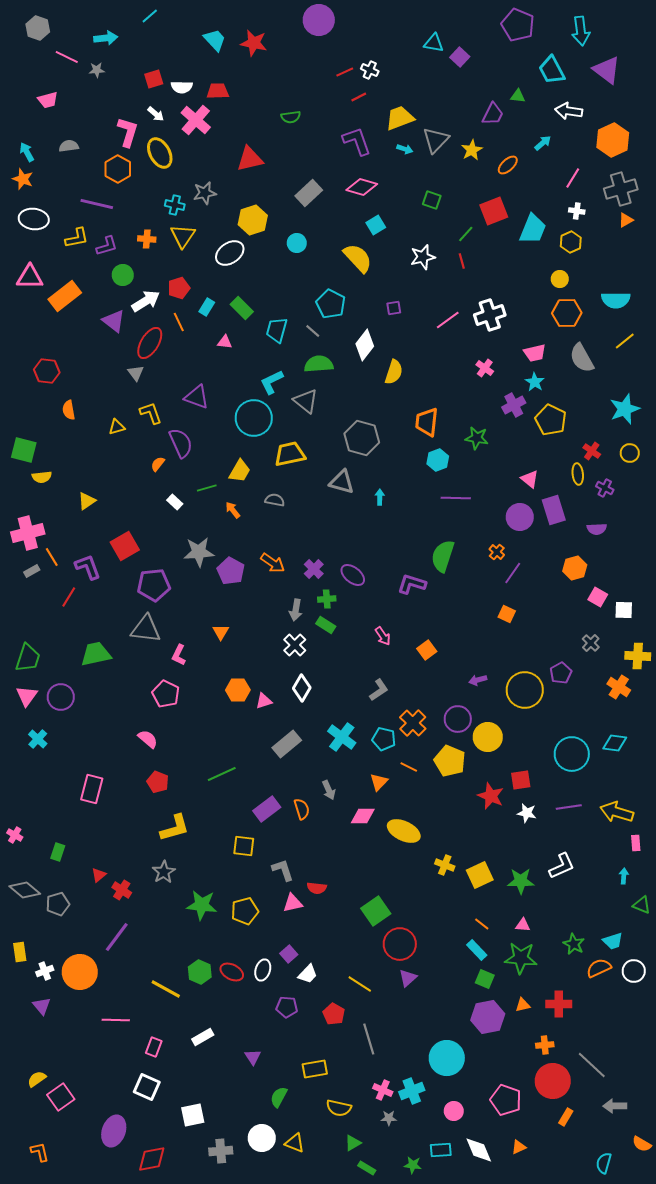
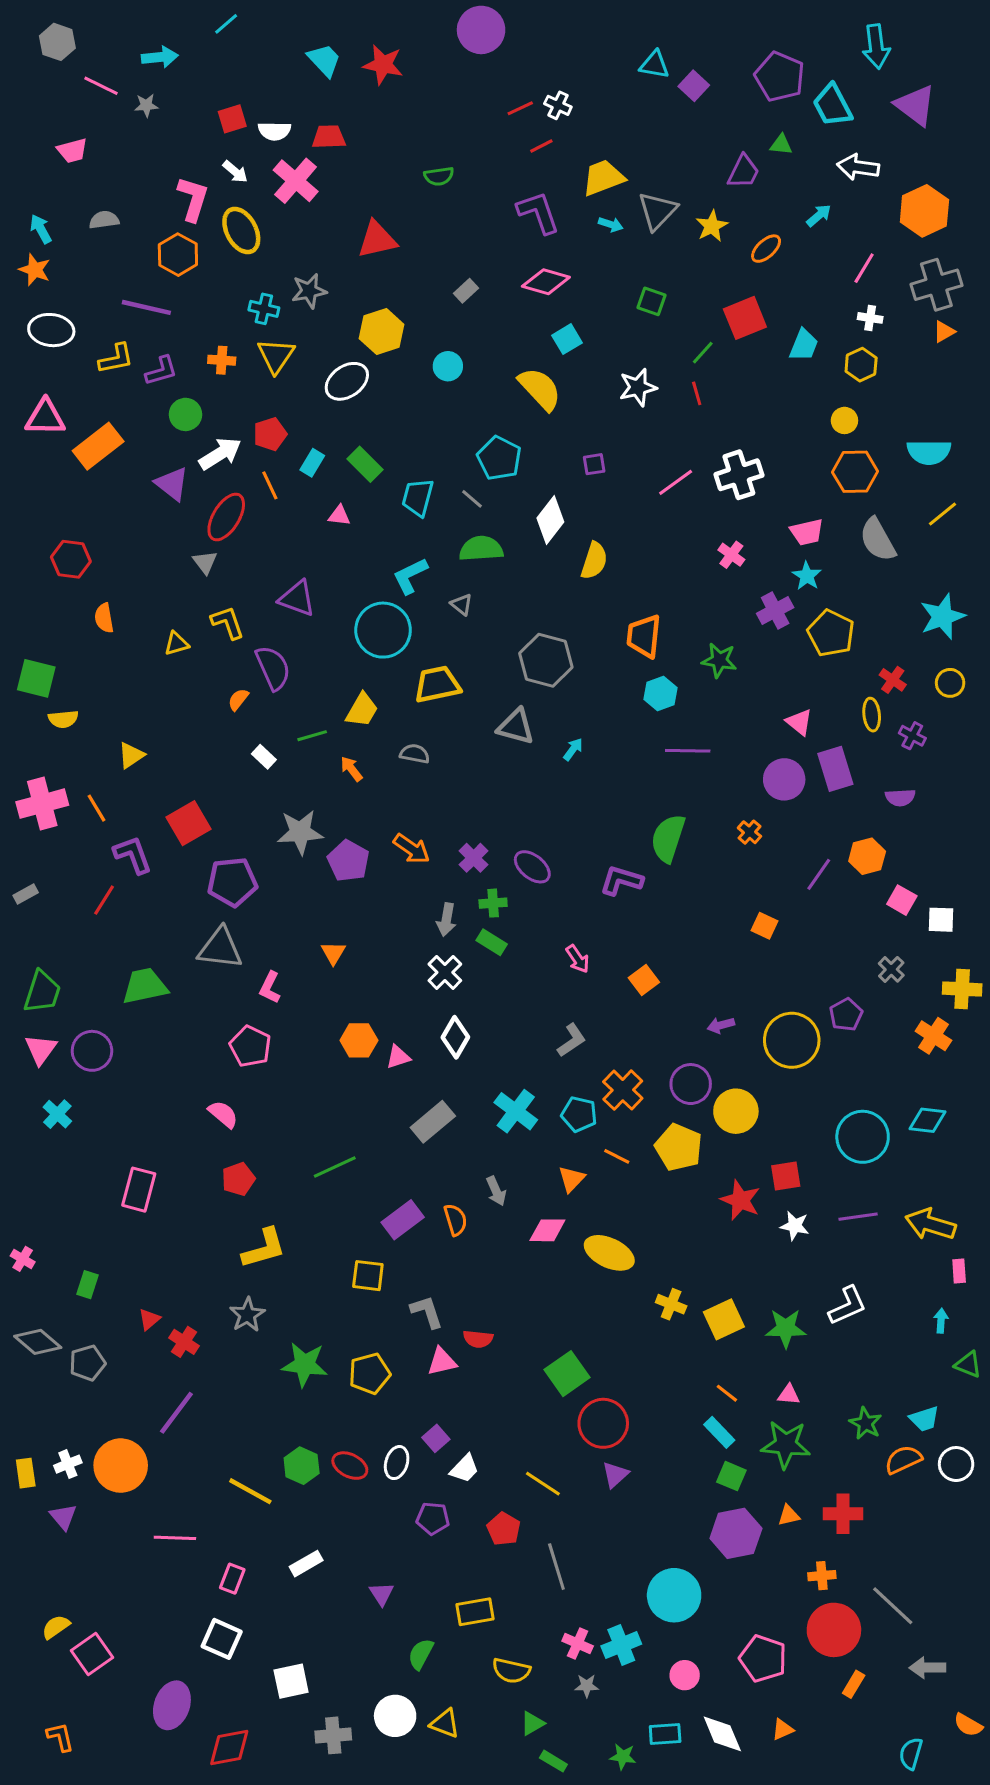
purple pentagon: (518, 25) -> (780, 77), moved
gray rectangle: (309, 193) -> (466, 291), size x0.6
cyan trapezoid: (533, 229) -> (804, 345), size x0.7
gray triangle: (306, 401) -> (461, 604), size x0.6
cyan arrow: (380, 497) -> (573, 749), turned 35
orange line: (52, 557) -> (97, 808), moved
gray rectangle: (32, 571) -> (26, 894), moved
purple line: (513, 573) -> (819, 874), moved
red pentagon: (158, 782) -> (238, 1179), turned 30
yellow rectangle: (20, 952) -> (26, 1473), moved

